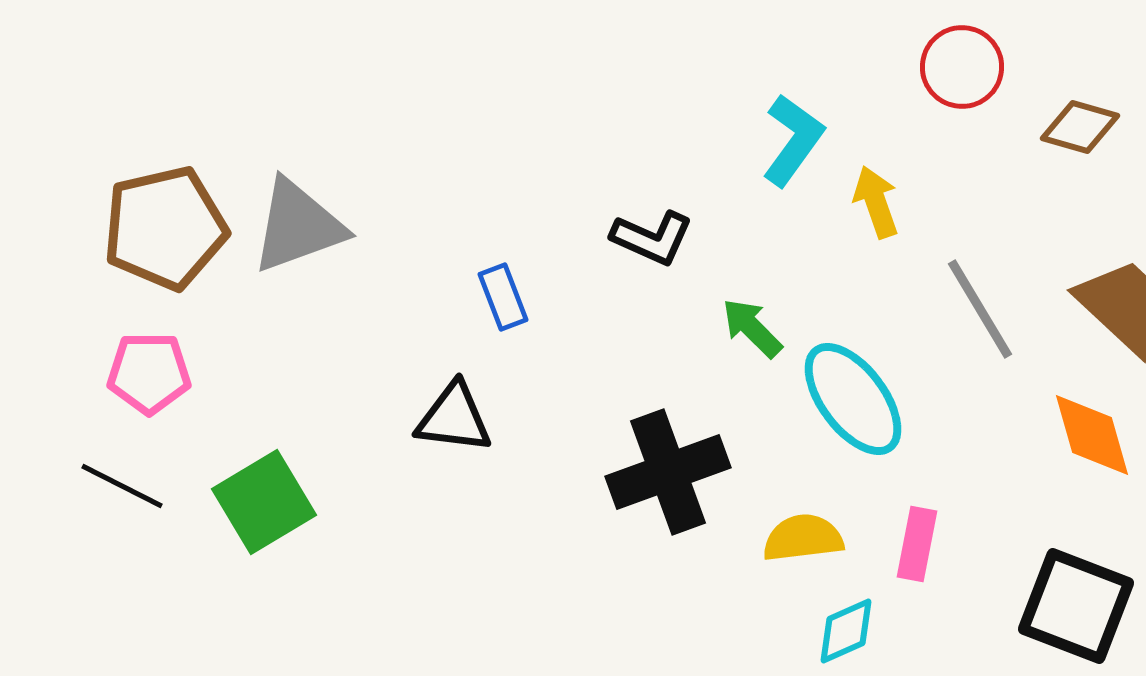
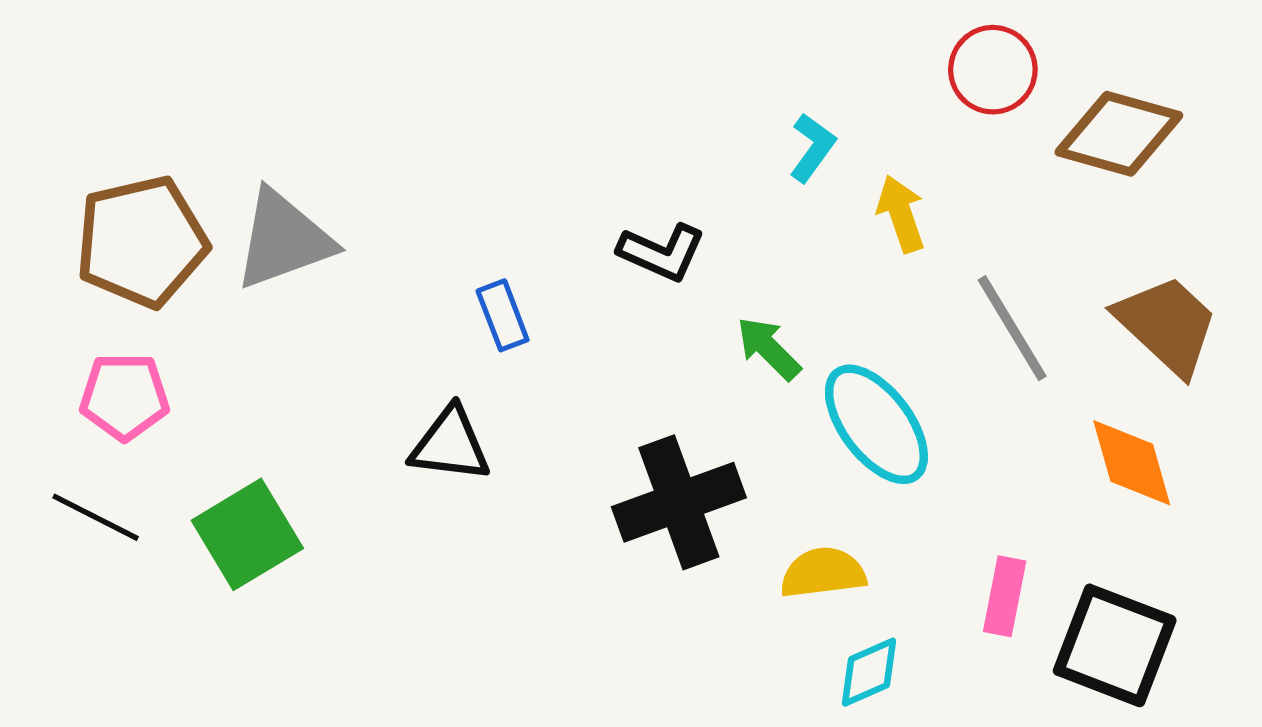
brown diamond: (1080, 127) -> (1119, 134), size x1.5
cyan L-shape: (793, 140) -> (812, 148), size x0.7
pink rectangle: (917, 544) -> (1005, 596), moved

